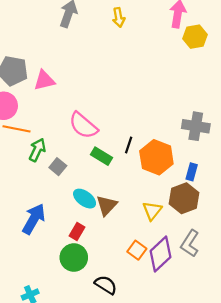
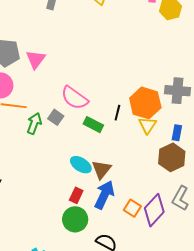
pink triangle: (44, 80) -> (36, 59), turned -35
orange hexagon: (156, 157) -> (145, 103), moved
gray square: (58, 167) -> (56, 117), moved
yellow triangle: (152, 211) -> (147, 125), moved
blue arrow: (34, 219) -> (104, 195), moved

